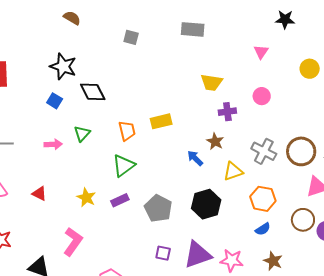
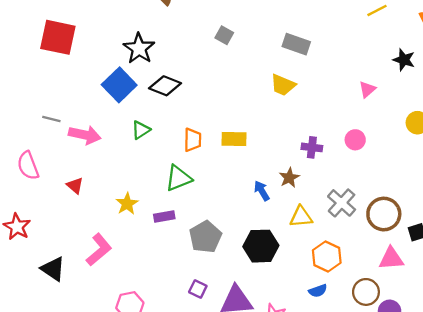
yellow trapezoid: (212, 82) -> (283, 85), moved
black diamond: (93, 92) -> (165, 86), turned -56
blue square: (55, 101) -> (119, 85), size x1.8
pink arrow: (53, 144) -> (85, 135), moved, size x1.5

